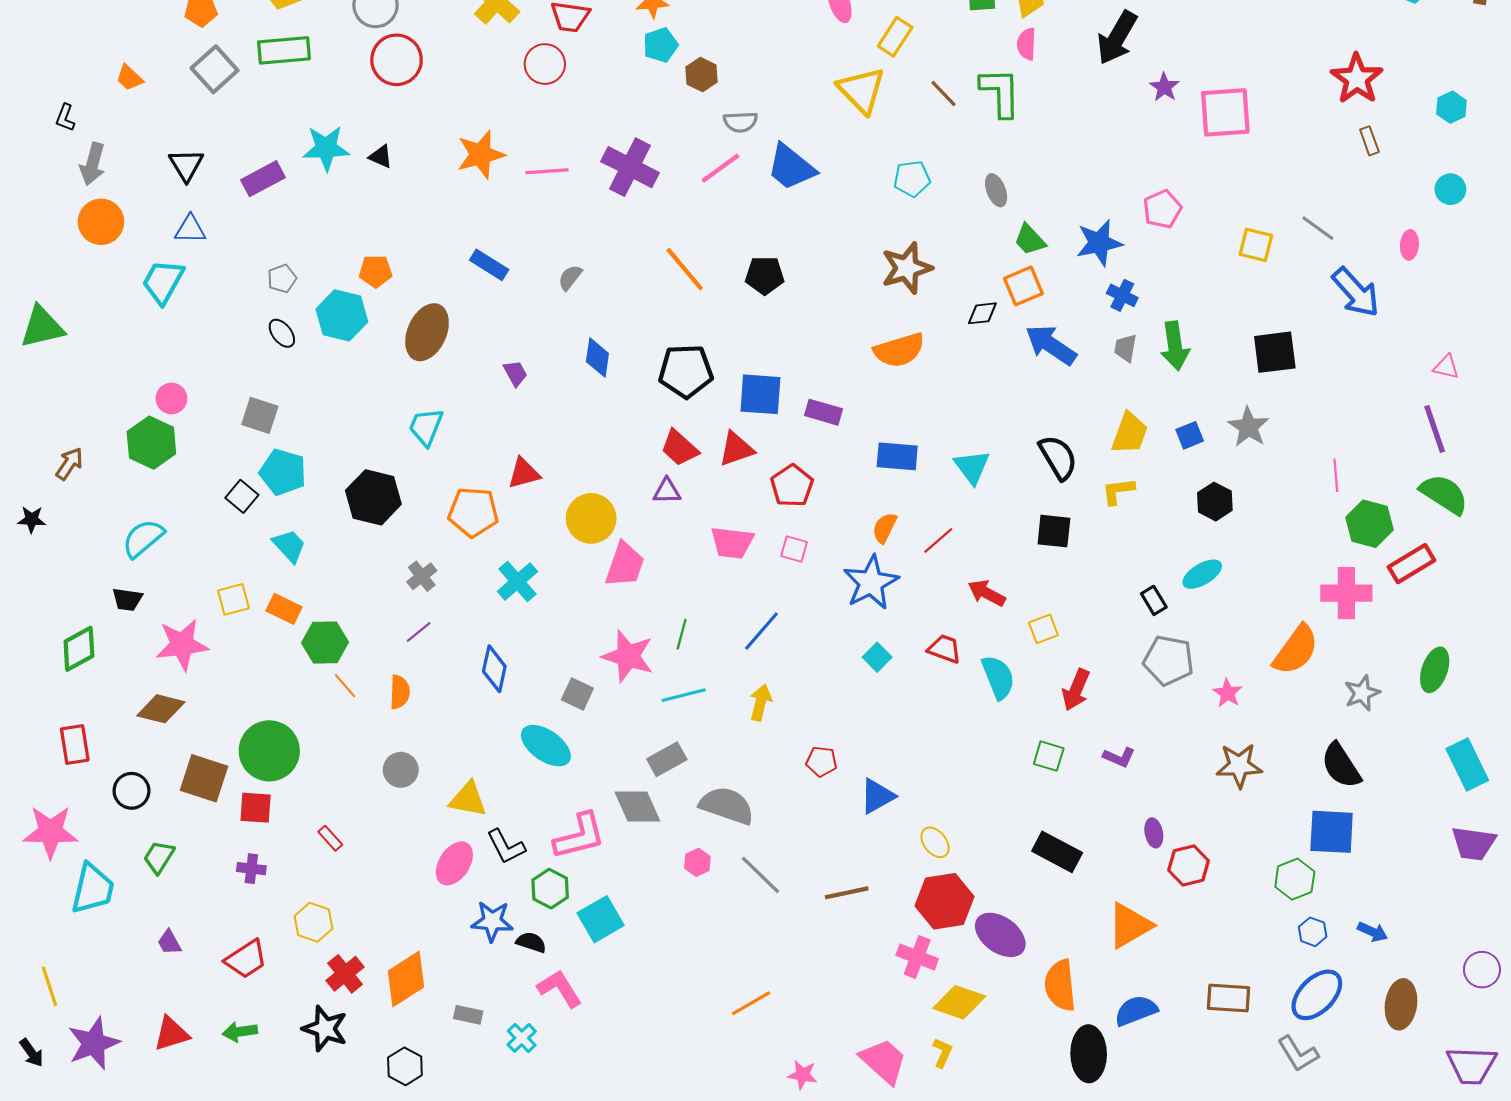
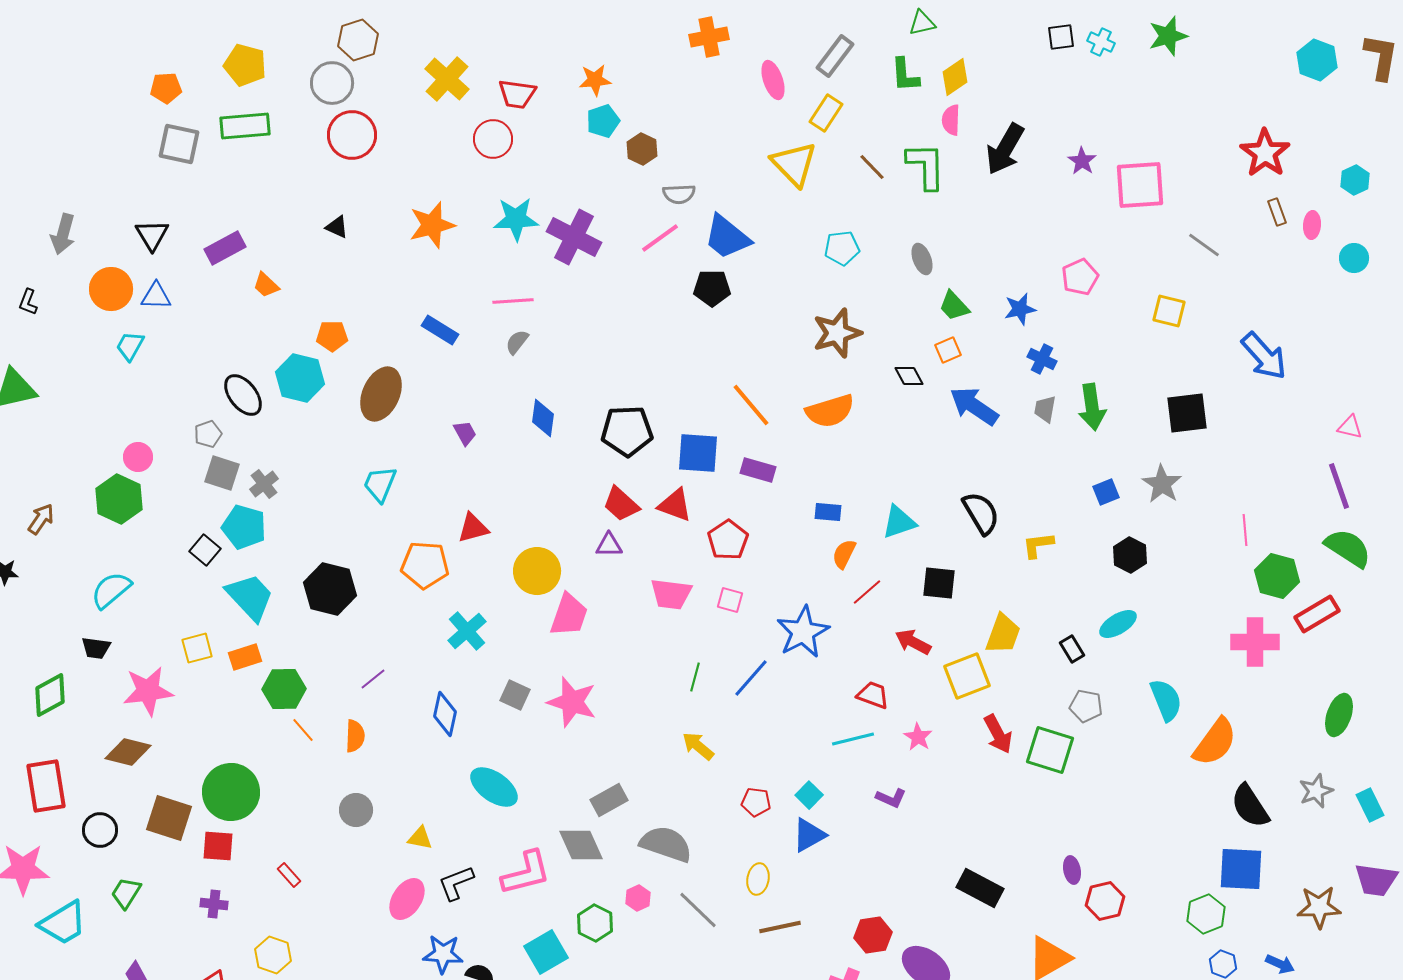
black arrow: (1117, 38) -> (1005, 149), moved
gray square: (215, 69) -> (179, 144), turned -36
orange trapezoid: (129, 78) -> (266, 285), moved
black L-shape: (65, 118) -> (28, 302), moved
cyan star: (326, 148) -> (516, 219), moved
pink line: (547, 171) -> (513, 301), moved
orange circle: (101, 222) -> (111, 289), moved
gray line: (1318, 228) -> (1204, 245), moved
blue star: (1099, 243) -> (1020, 309), size x0.7
pink ellipse: (1409, 245) -> (1312, 225), moved
orange line: (685, 269) -> (751, 405), moved
black pentagon: (765, 275) -> (712, 288), moved
gray pentagon: (282, 279) -> (208, 434), moved
cyan trapezoid: (163, 282) -> (130, 346), size x0.7
orange square: (1023, 286) -> (948, 350), size x0.7
black diamond: (982, 313) -> (909, 376), turned 68
black ellipse: (282, 333) -> (243, 395), size x1.5
yellow trapezoid: (1130, 433) -> (1003, 634), moved
red triangle: (736, 449) -> (675, 505), turned 39
blue rectangle: (897, 456) -> (828, 512), size x0.7
cyan triangle: (972, 467) -> (899, 522), turned 48
black hexagon: (373, 497) -> (330, 589), moved
orange semicircle: (885, 528) -> (844, 554), moved
black square: (1054, 531) -> (939, 583), moved
cyan trapezoid: (289, 546) -> (250, 597), size x1.5
gray cross: (422, 576) -> (264, 484), moved
orange rectangle: (284, 609) -> (245, 657), turned -44
yellow square: (1043, 629) -> (967, 676), size x1.6
blue line: (762, 631) -> (751, 678), moved
green line: (682, 634) -> (695, 677), moved
orange semicircle: (1296, 650) -> (1215, 742), moved
cyan square: (877, 657) -> (809, 795), moved
gray pentagon: (1169, 660) -> (1086, 706), size x0.7
cyan semicircle: (998, 677) -> (1166, 700), moved
red arrow: (1076, 690) -> (998, 734), turned -51
pink star: (1227, 693) -> (918, 737), moved
gray star: (1362, 693) -> (1316, 791), moved
gray square: (577, 694) -> (515, 695), moved
cyan line: (684, 695) -> (853, 739), moved
yellow arrow: (760, 702) -> (698, 746), turned -64
red rectangle: (75, 745) -> (46, 786), size x1.4
green square: (1049, 756) -> (1050, 750), moved, size x1.6
purple L-shape: (1119, 757) -> (891, 798), moved
cyan rectangle: (1467, 765) -> (1370, 805), size x0.7
brown star: (1239, 766) -> (1319, 907), moved
yellow triangle: (468, 799) -> (420, 838), size x0.7
yellow ellipse: (935, 842) -> (758, 879), moved, turned 48
black L-shape: (506, 847) -> (456, 883), turned 96
cyan trapezoid: (93, 889) -> (63, 923), turned 46
green hexagon: (550, 889) -> (595, 923), moved
red hexagon: (945, 901) -> (873, 935), size x0.7

